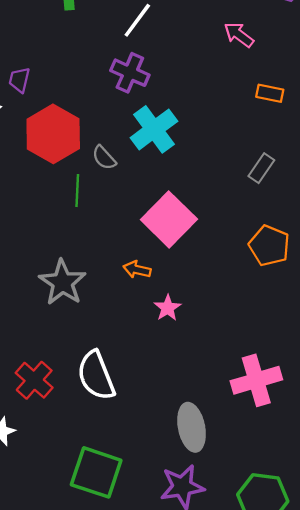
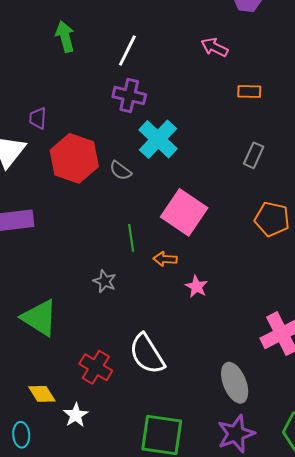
green line: (77, 191) -> (131, 238), moved
gray star: (62, 282) -> (105, 281), size x0.6

